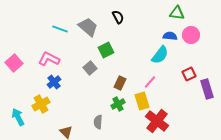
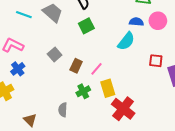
green square: (106, 50) -> (86, 26), moved
red square: (189, 74) -> (156, 61), turned 32
pink line: (150, 82) -> (97, 69), moved
brown rectangle: (120, 83) -> (76, 66), moved

